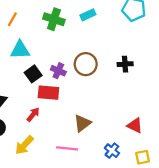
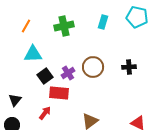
cyan rectangle: (88, 15) -> (103, 22), moved, turned -48
green cross: (54, 19) -> (64, 26), turned -30
purple cross: (58, 71) -> (68, 73), turned 32

